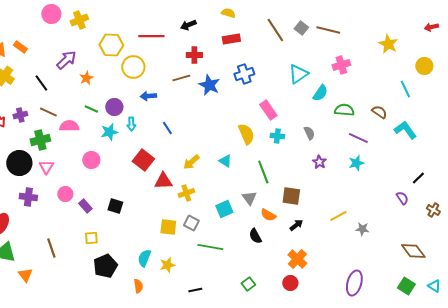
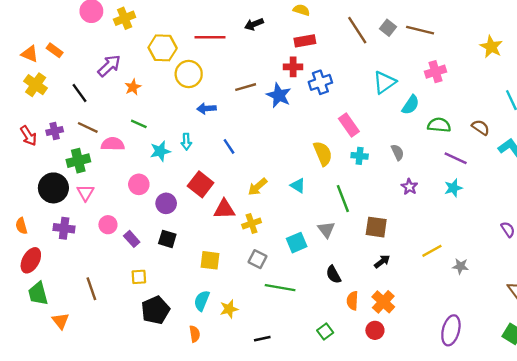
red cross: (194, 55) -> (293, 67), moved
purple circle: (114, 107) -> (166, 203), moved
orange semicircle: (268, 215) -> (352, 301), moved, turned 63
yellow square: (168, 227) -> (210, 260), moved

